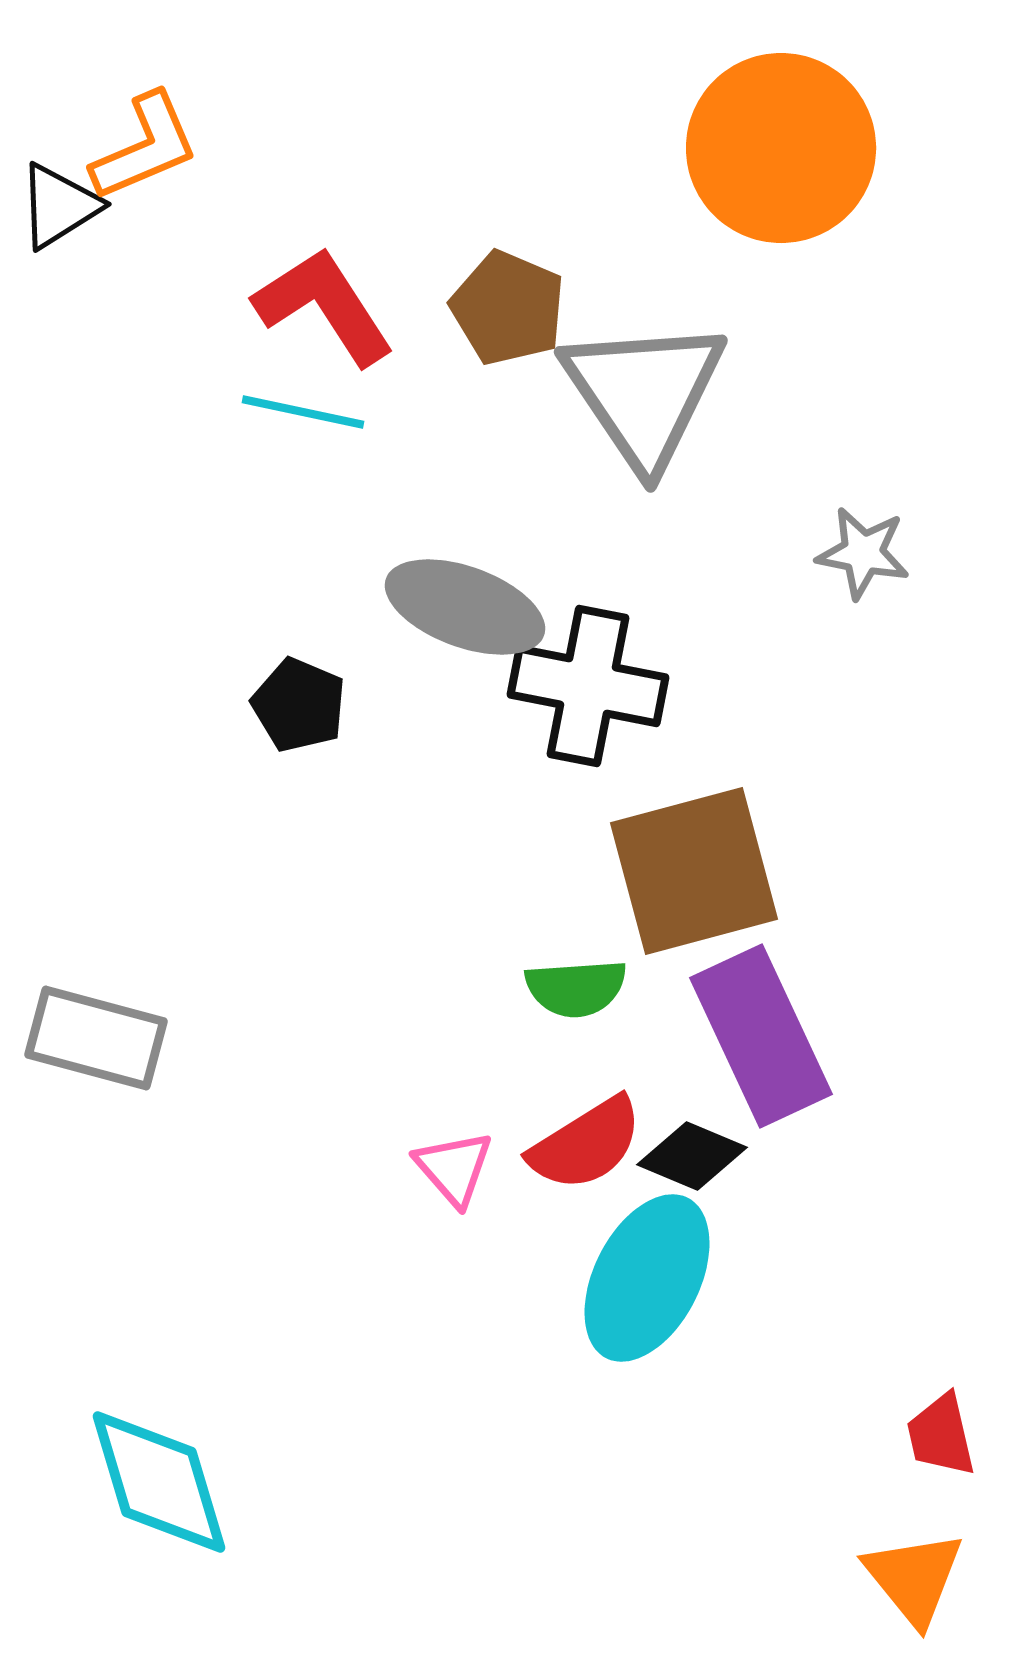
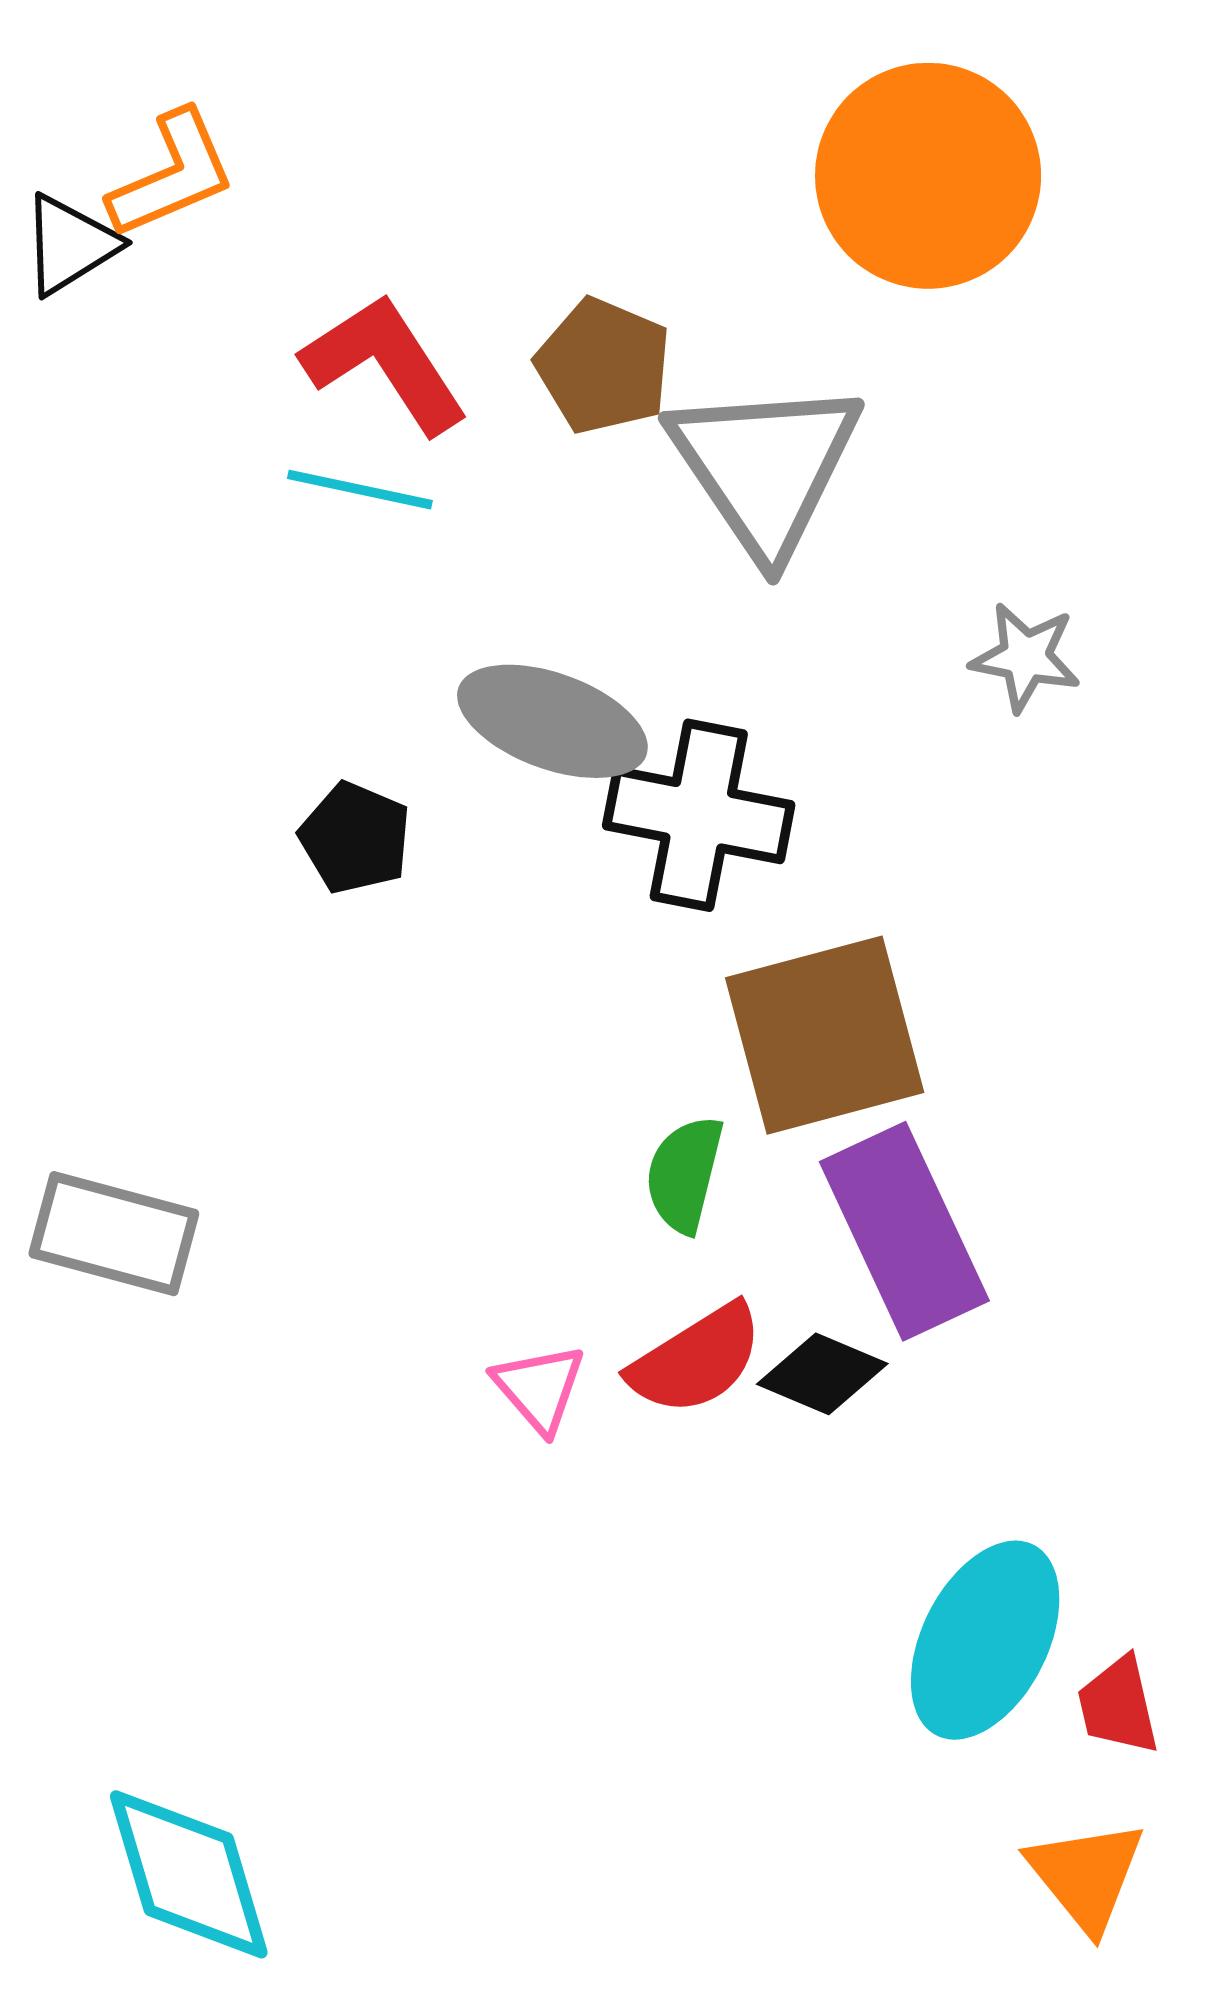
green semicircle: (576, 988) -> (684, 1174), turned 108
cyan ellipse: (647, 1278) -> (985, 1640), moved
cyan diamond: (159, 1482) -> (189, 1874), moved

